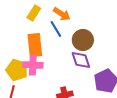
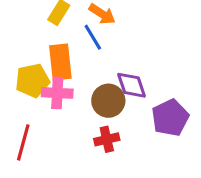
brown circle: (83, 40) -> (108, 101), moved
yellow pentagon: (17, 70) -> (32, 81), moved, turned -30

